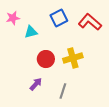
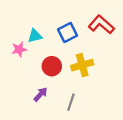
pink star: (13, 18) -> (19, 49), moved
blue square: (59, 18) -> (68, 32), moved

